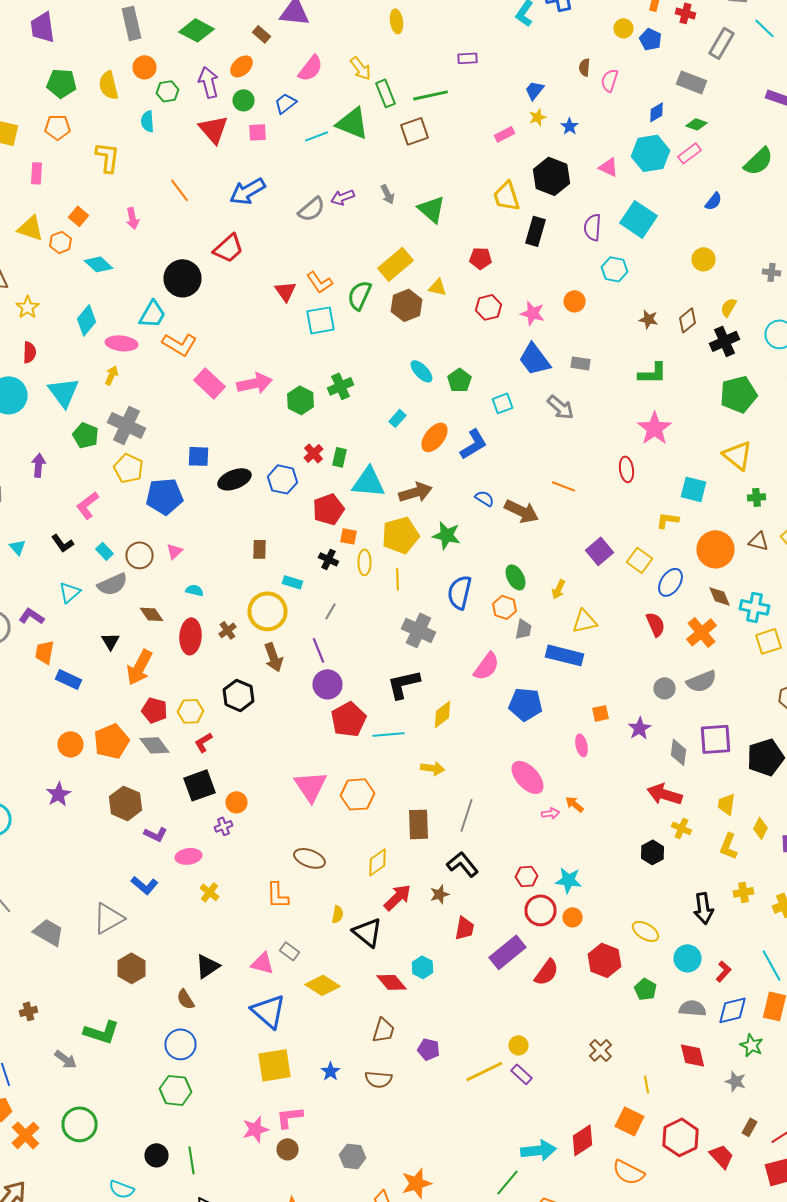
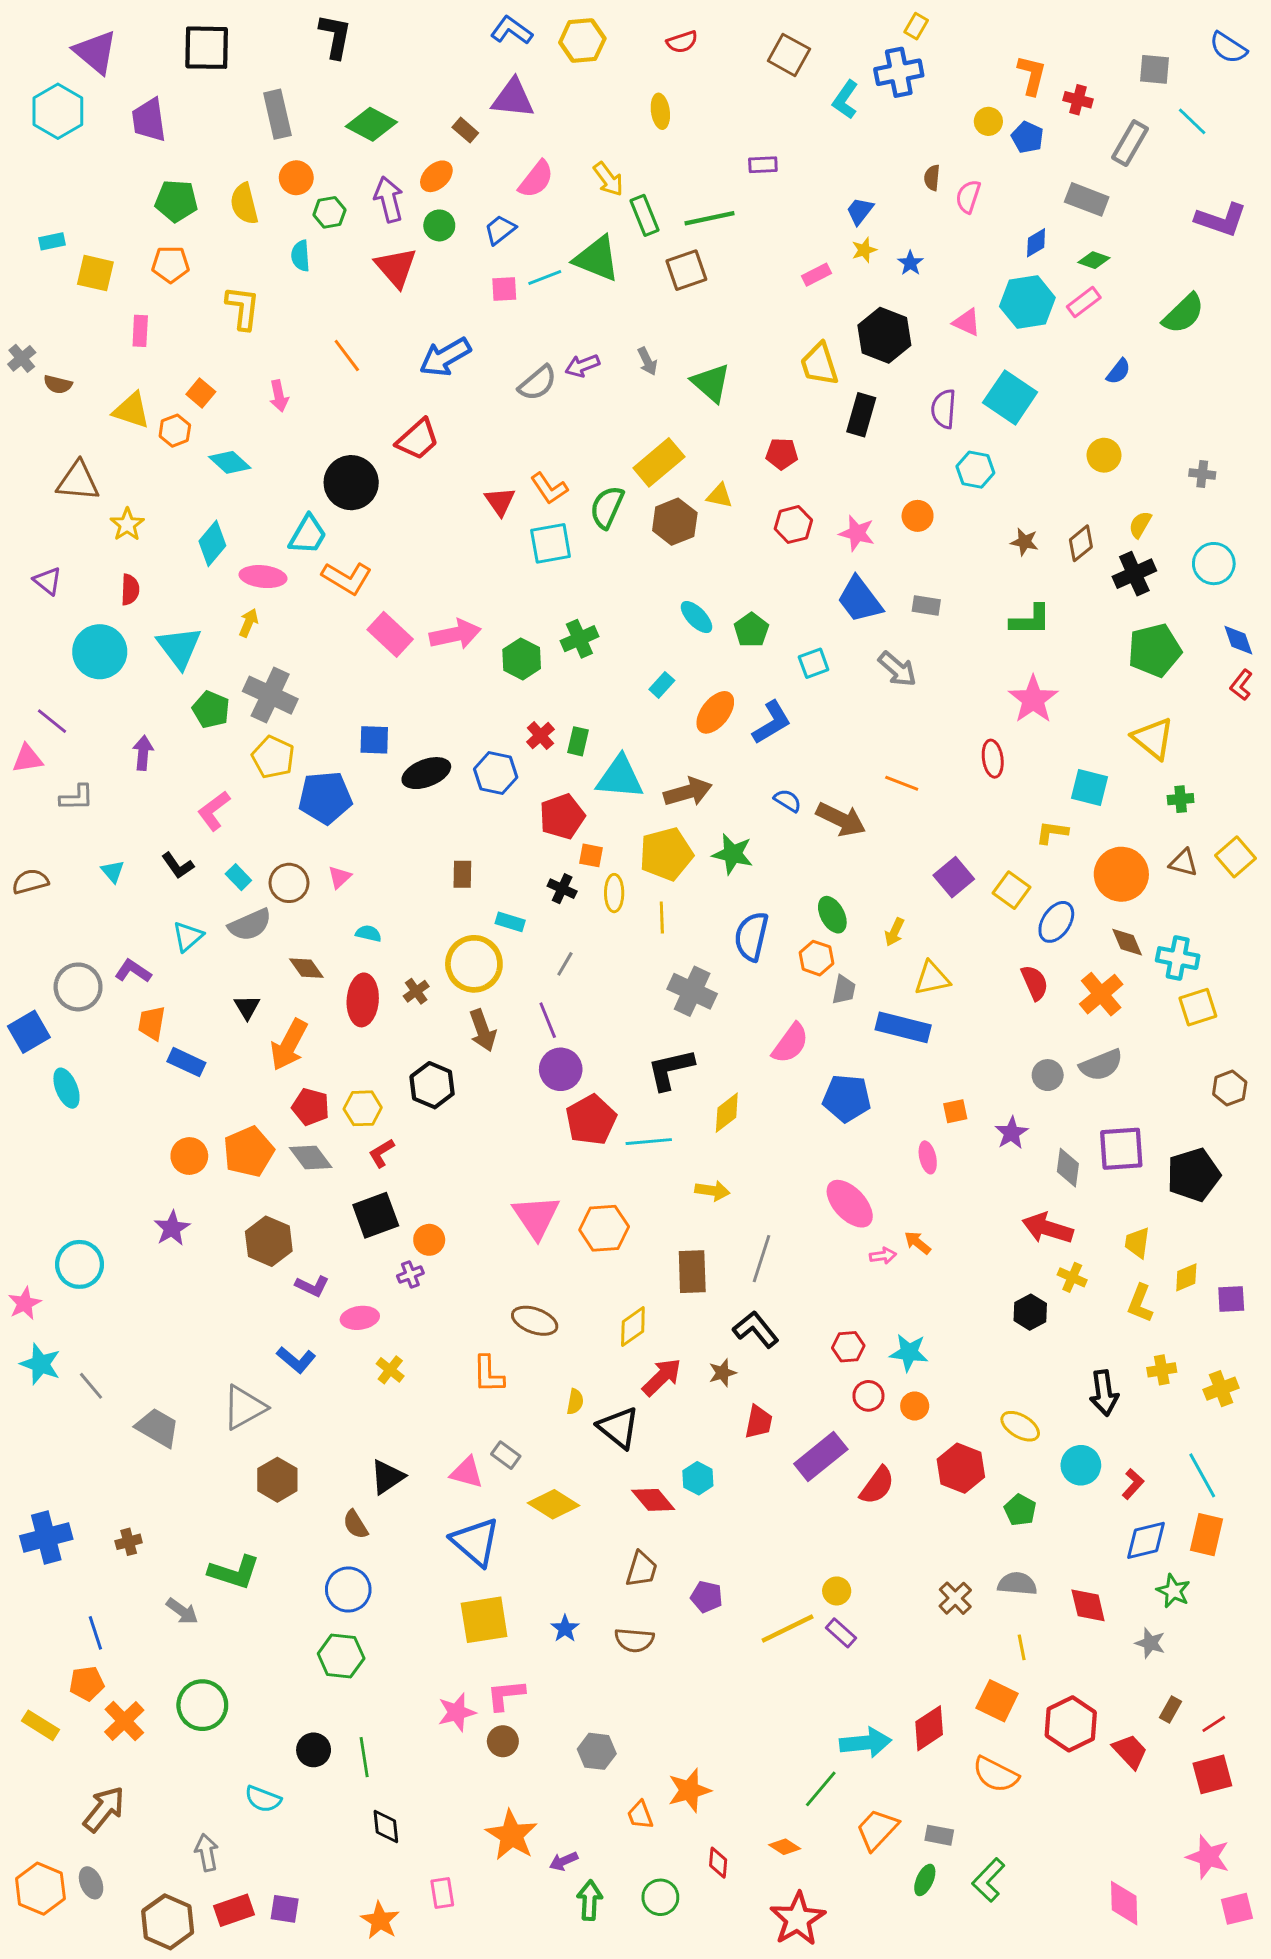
pink square: (258, 132) -> (504, 289), moved
yellow diamond: (760, 828) -> (1186, 1277), turned 40
red circle: (540, 910) -> (868, 1396), size x0.7
gray semicircle: (692, 1008) -> (1017, 1584), moved

